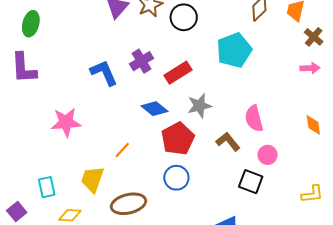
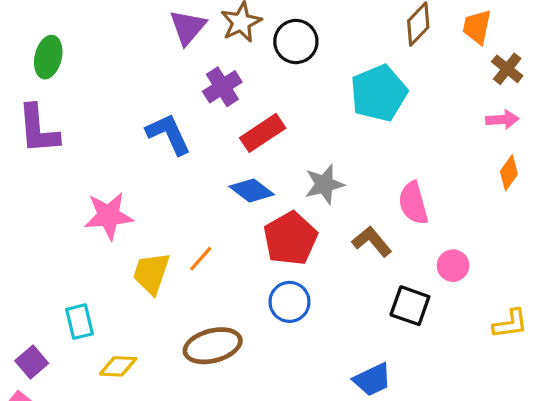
purple cross: (141, 61) -> (222, 87), moved
red rectangle: (178, 73) -> (263, 133), moved
orange diamond: (313, 125) -> (509, 173), moved, turned 45
pink circle: (268, 155) -> (453, 266), moved
yellow trapezoid: (92, 179) -> (151, 273), moved

